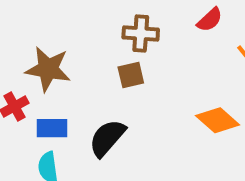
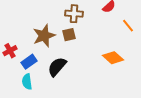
brown star: (48, 69) -> (44, 36), moved, turned -30
blue rectangle: (52, 128) -> (29, 62), turned -35

